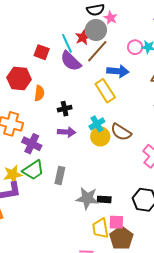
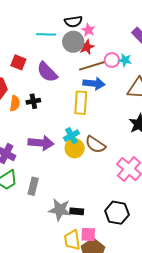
red star: (83, 37) -> (87, 47), moved
cyan line: (67, 43) -> (46, 34), moved, turned -66
brown line: (97, 51) -> (92, 66), moved, turned 30
yellow rectangle: (105, 91) -> (81, 103), turned 35
black cross: (65, 109) -> (33, 101), moved
purple arrow: (67, 132) -> (41, 143), size x1.4

